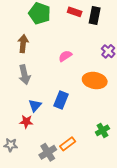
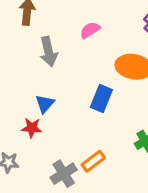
gray arrow: (25, 75) -> (49, 52), moved
blue rectangle: (61, 100) -> (101, 99), moved

